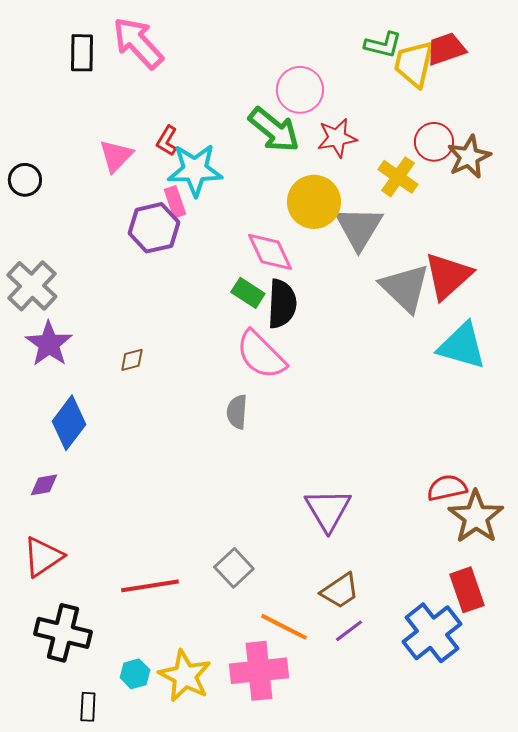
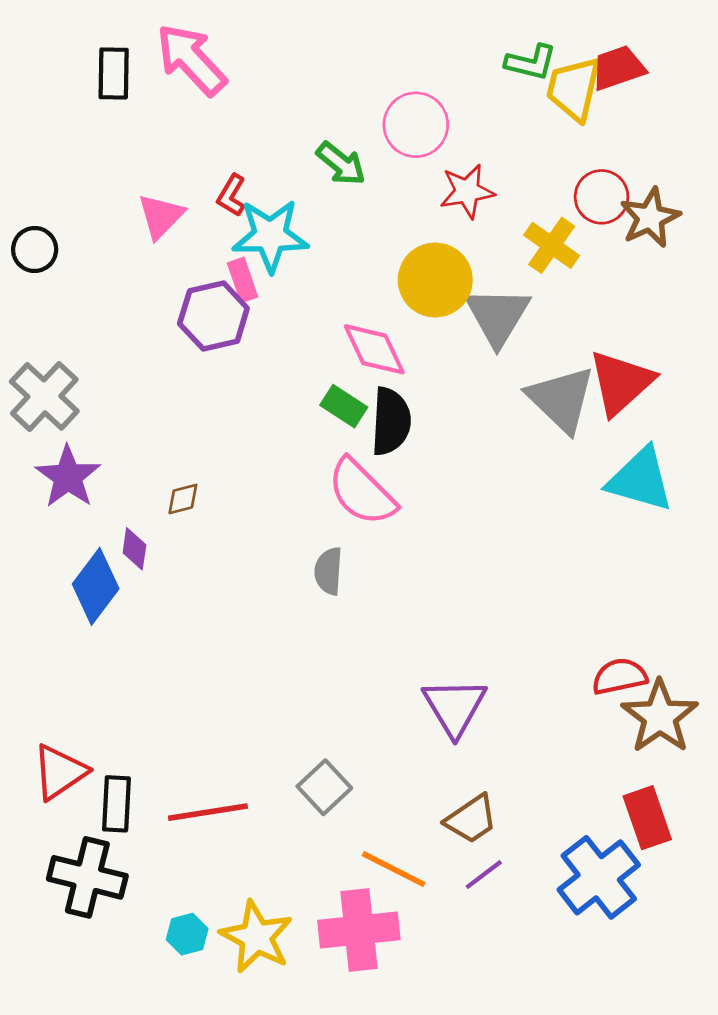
green arrow: (274, 130) -> (341, 164), moved, size x0.7
purple diamond: (44, 485) -> (134, 549), moved, turned -72
black rectangle: (88, 707) -> (116, 804), moved, size x1.4

